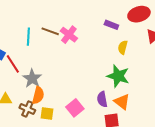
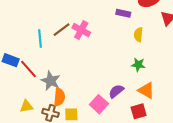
brown line: (50, 31) -> (62, 30), turned -48
green star: (118, 76) -> (138, 65), size x0.6
purple semicircle: (102, 99) -> (116, 91), moved, turned 70

